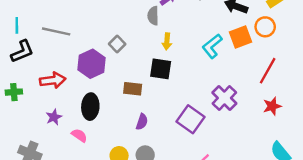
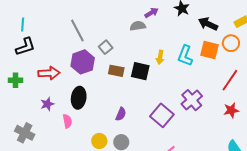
gray semicircle: (153, 16) -> (138, 26), turned 77
gray line: (56, 31) -> (77, 31), moved, turned 45
orange square: (240, 37) -> (210, 50), turned 30
yellow arrow: (167, 41) -> (160, 57), moved
cyan L-shape: (212, 46) -> (185, 56), turned -35
brown rectangle: (133, 89) -> (116, 71), moved
pink semicircle: (79, 135) -> (67, 121), turned 40

